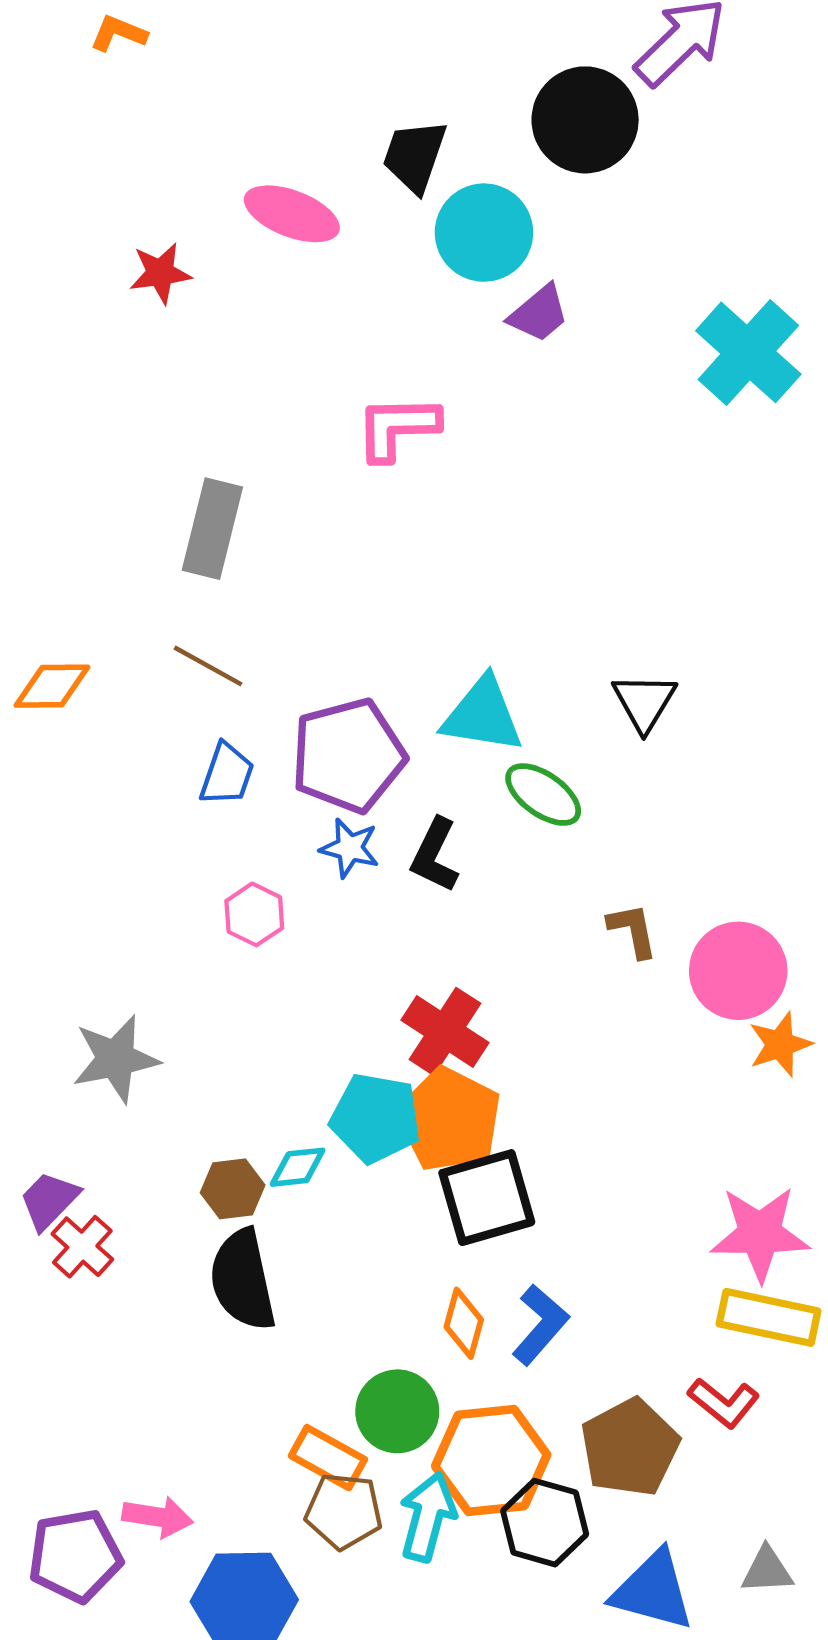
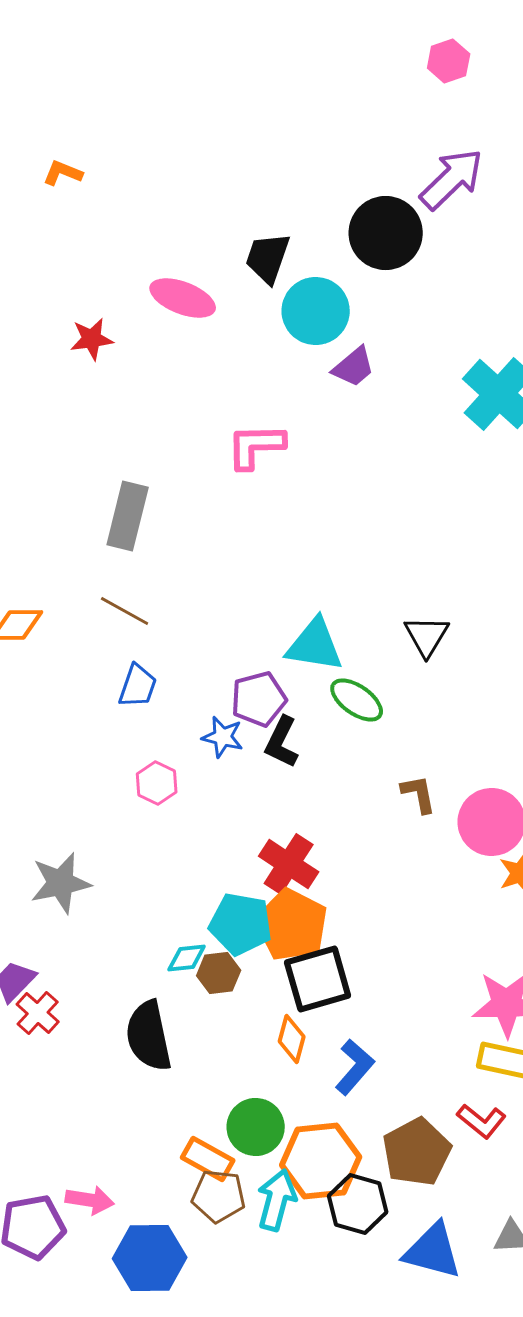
purple pentagon: (348, 756) -> (259, 699), moved, size x0.7
brown hexagon: (233, 1189) -> (219, 973), moved
orange diamond: (464, 1323) -> (292, 1039), moved

